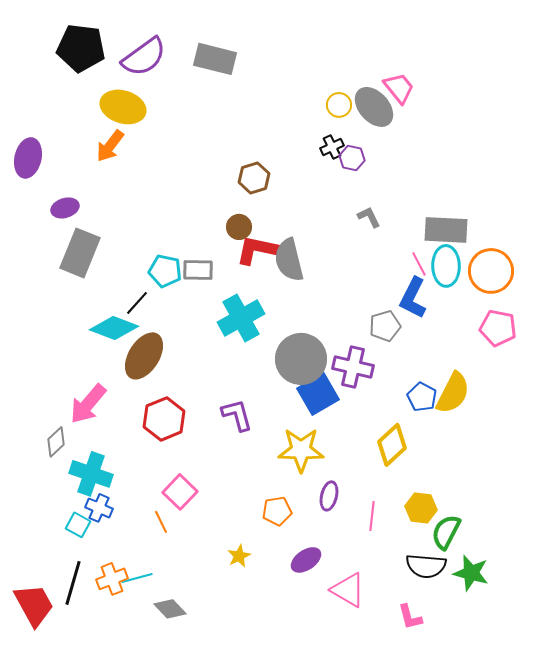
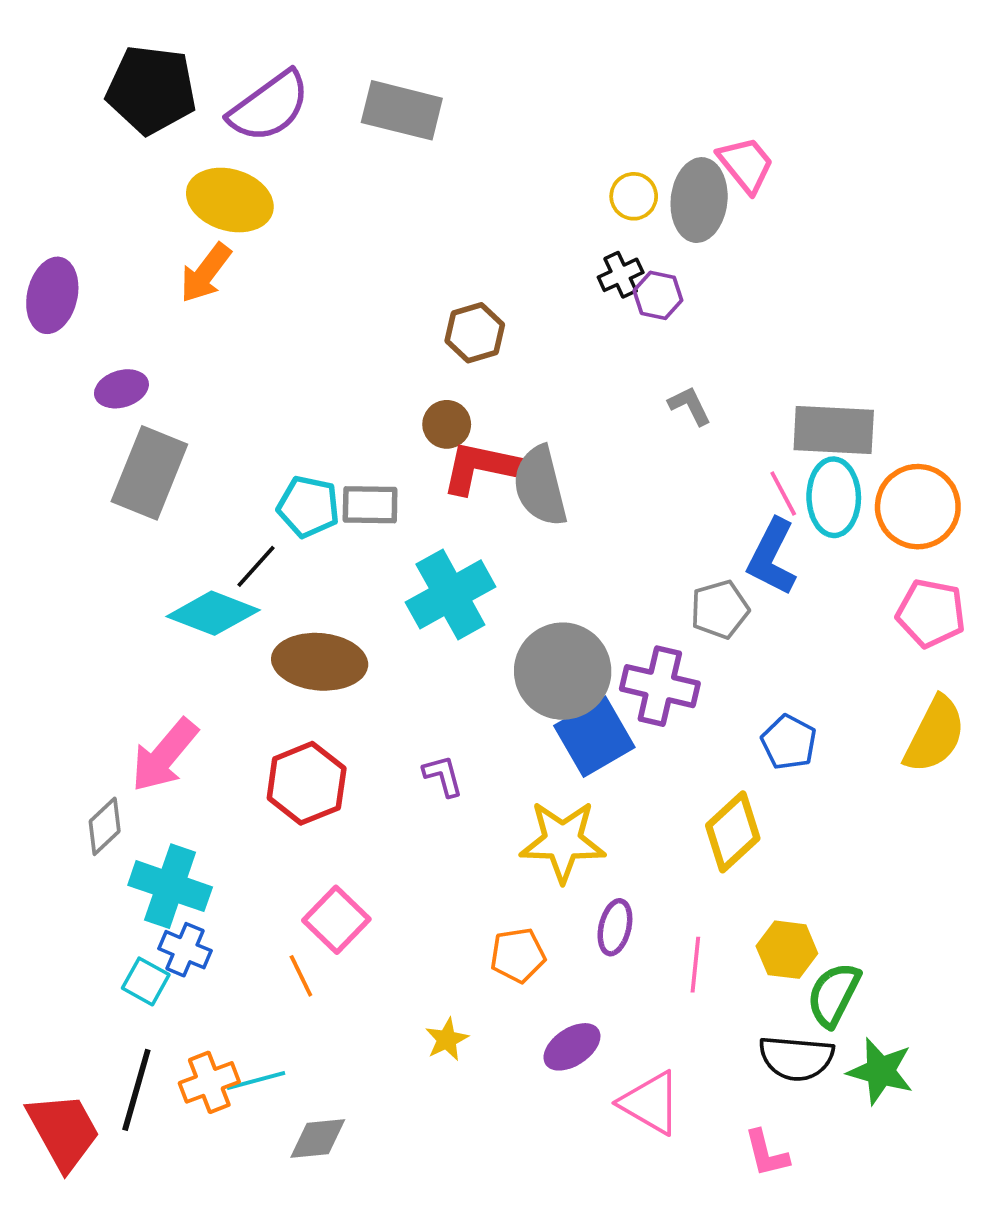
gray ellipse: (374, 107) -> (699, 200), turned 48
brown ellipse: (144, 356) -> (320, 662), moved, turned 63
yellow semicircle: (453, 393) -> (935, 735), moved
purple L-shape: (237, 415) -> (443, 776), size x0.7
gray diamond: (170, 609) -> (318, 1138), turned -52

